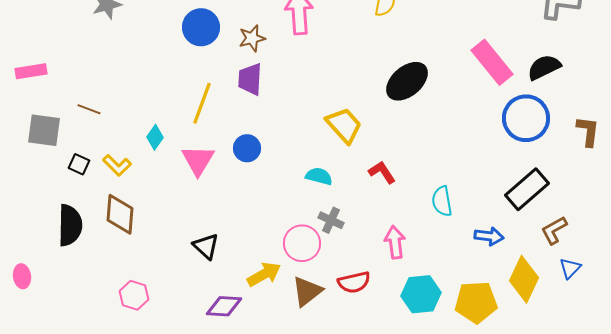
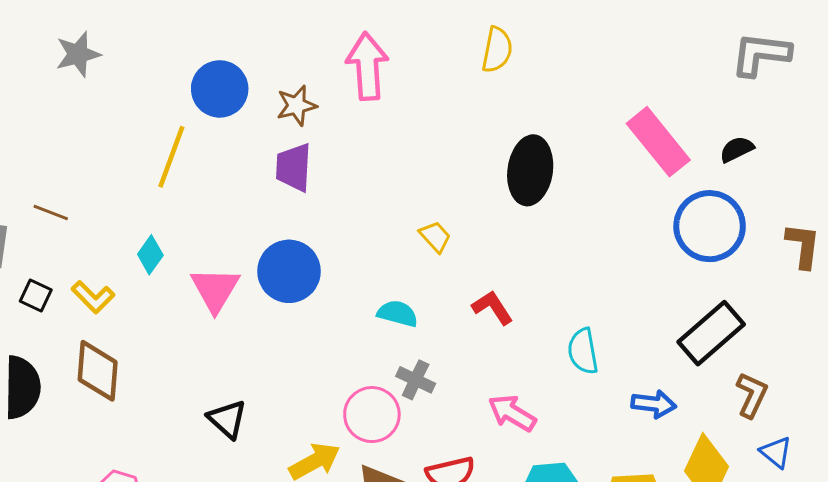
black semicircle: (544, 67) -> (737, 149), size x0.7
black ellipse: (407, 81) -> (530, 170), turned -42
yellow line: (202, 103) -> (171, 157), moved
yellow trapezoid: (344, 125) -> (435, 237), size x0.6
blue circle: (247, 148) -> (289, 271), size x1.5
brown L-shape: (554, 230) -> (752, 395), turned 144
pink arrow: (395, 242) -> (512, 413), turned -52
blue triangle: (570, 268) -> (776, 452), turned -35

